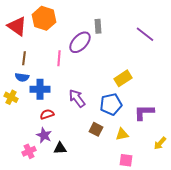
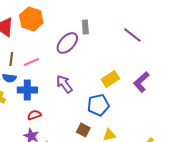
pink line: (59, 58) -> (31, 62), moved, turned 63
purple arrow: (77, 98) -> (64, 84), moved
purple L-shape: (144, 112) -> (141, 82), moved, turned -40

